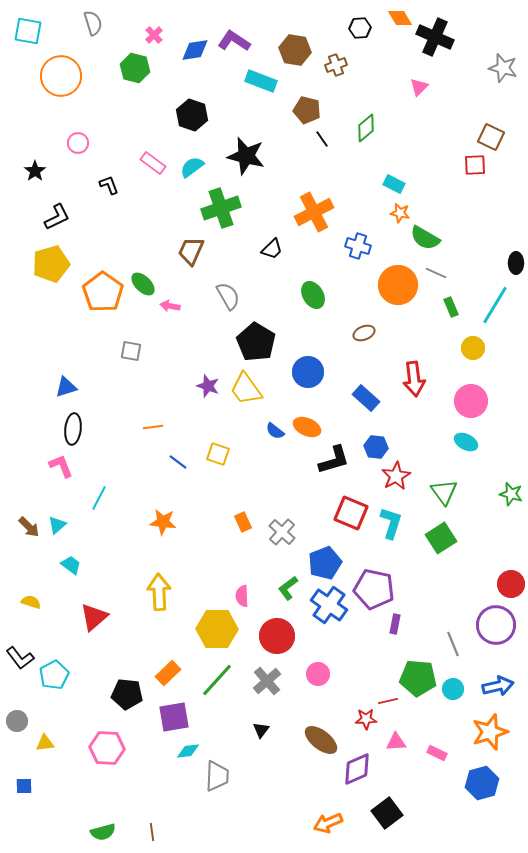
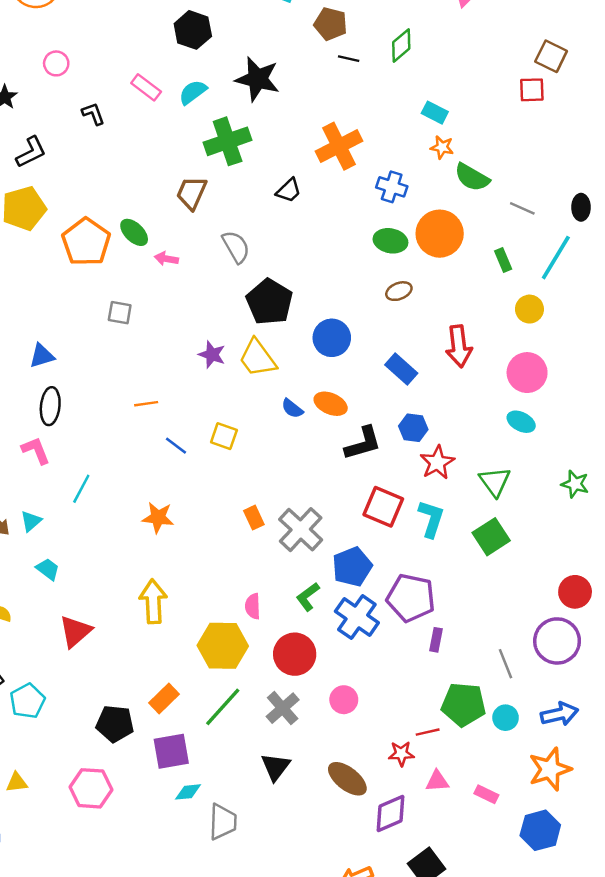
black line: (322, 139) -> (349, 59), turned -42
gray line: (436, 273) -> (522, 208), moved
green ellipse: (313, 295) -> (390, 241), moved, turned -48
gray cross: (282, 532) -> (301, 530), size x1.4
black triangle: (261, 730) -> (275, 767), size x1.5

